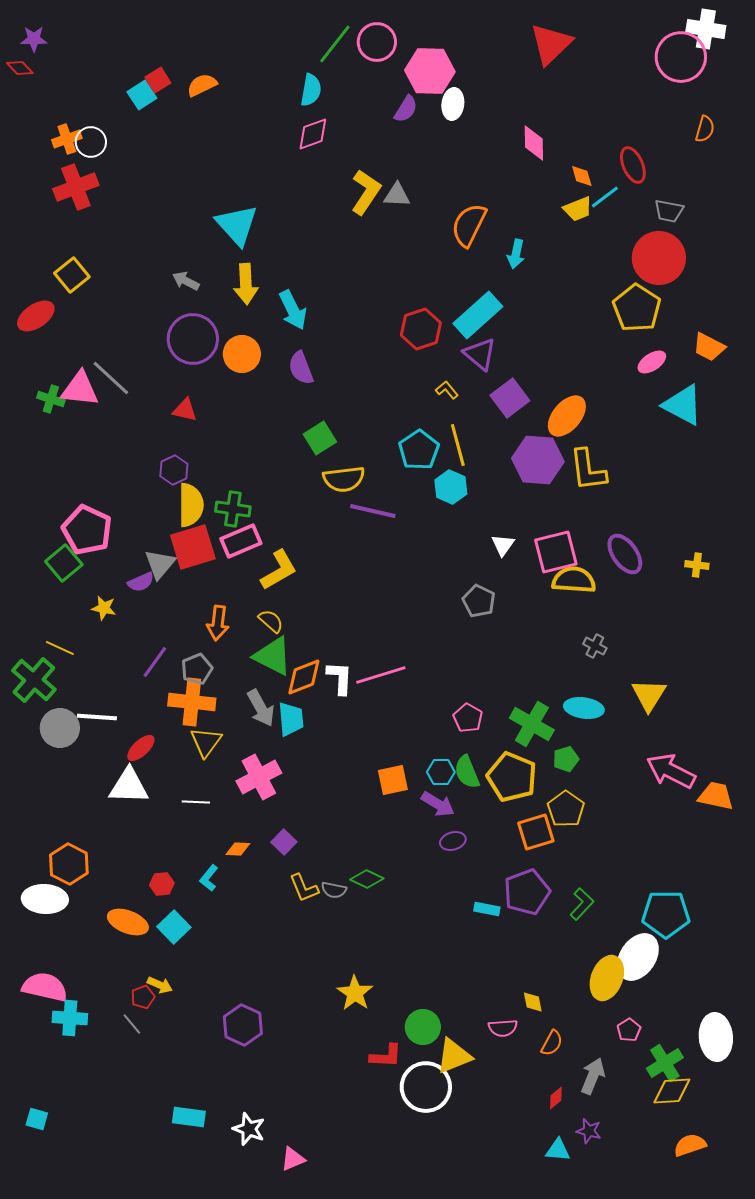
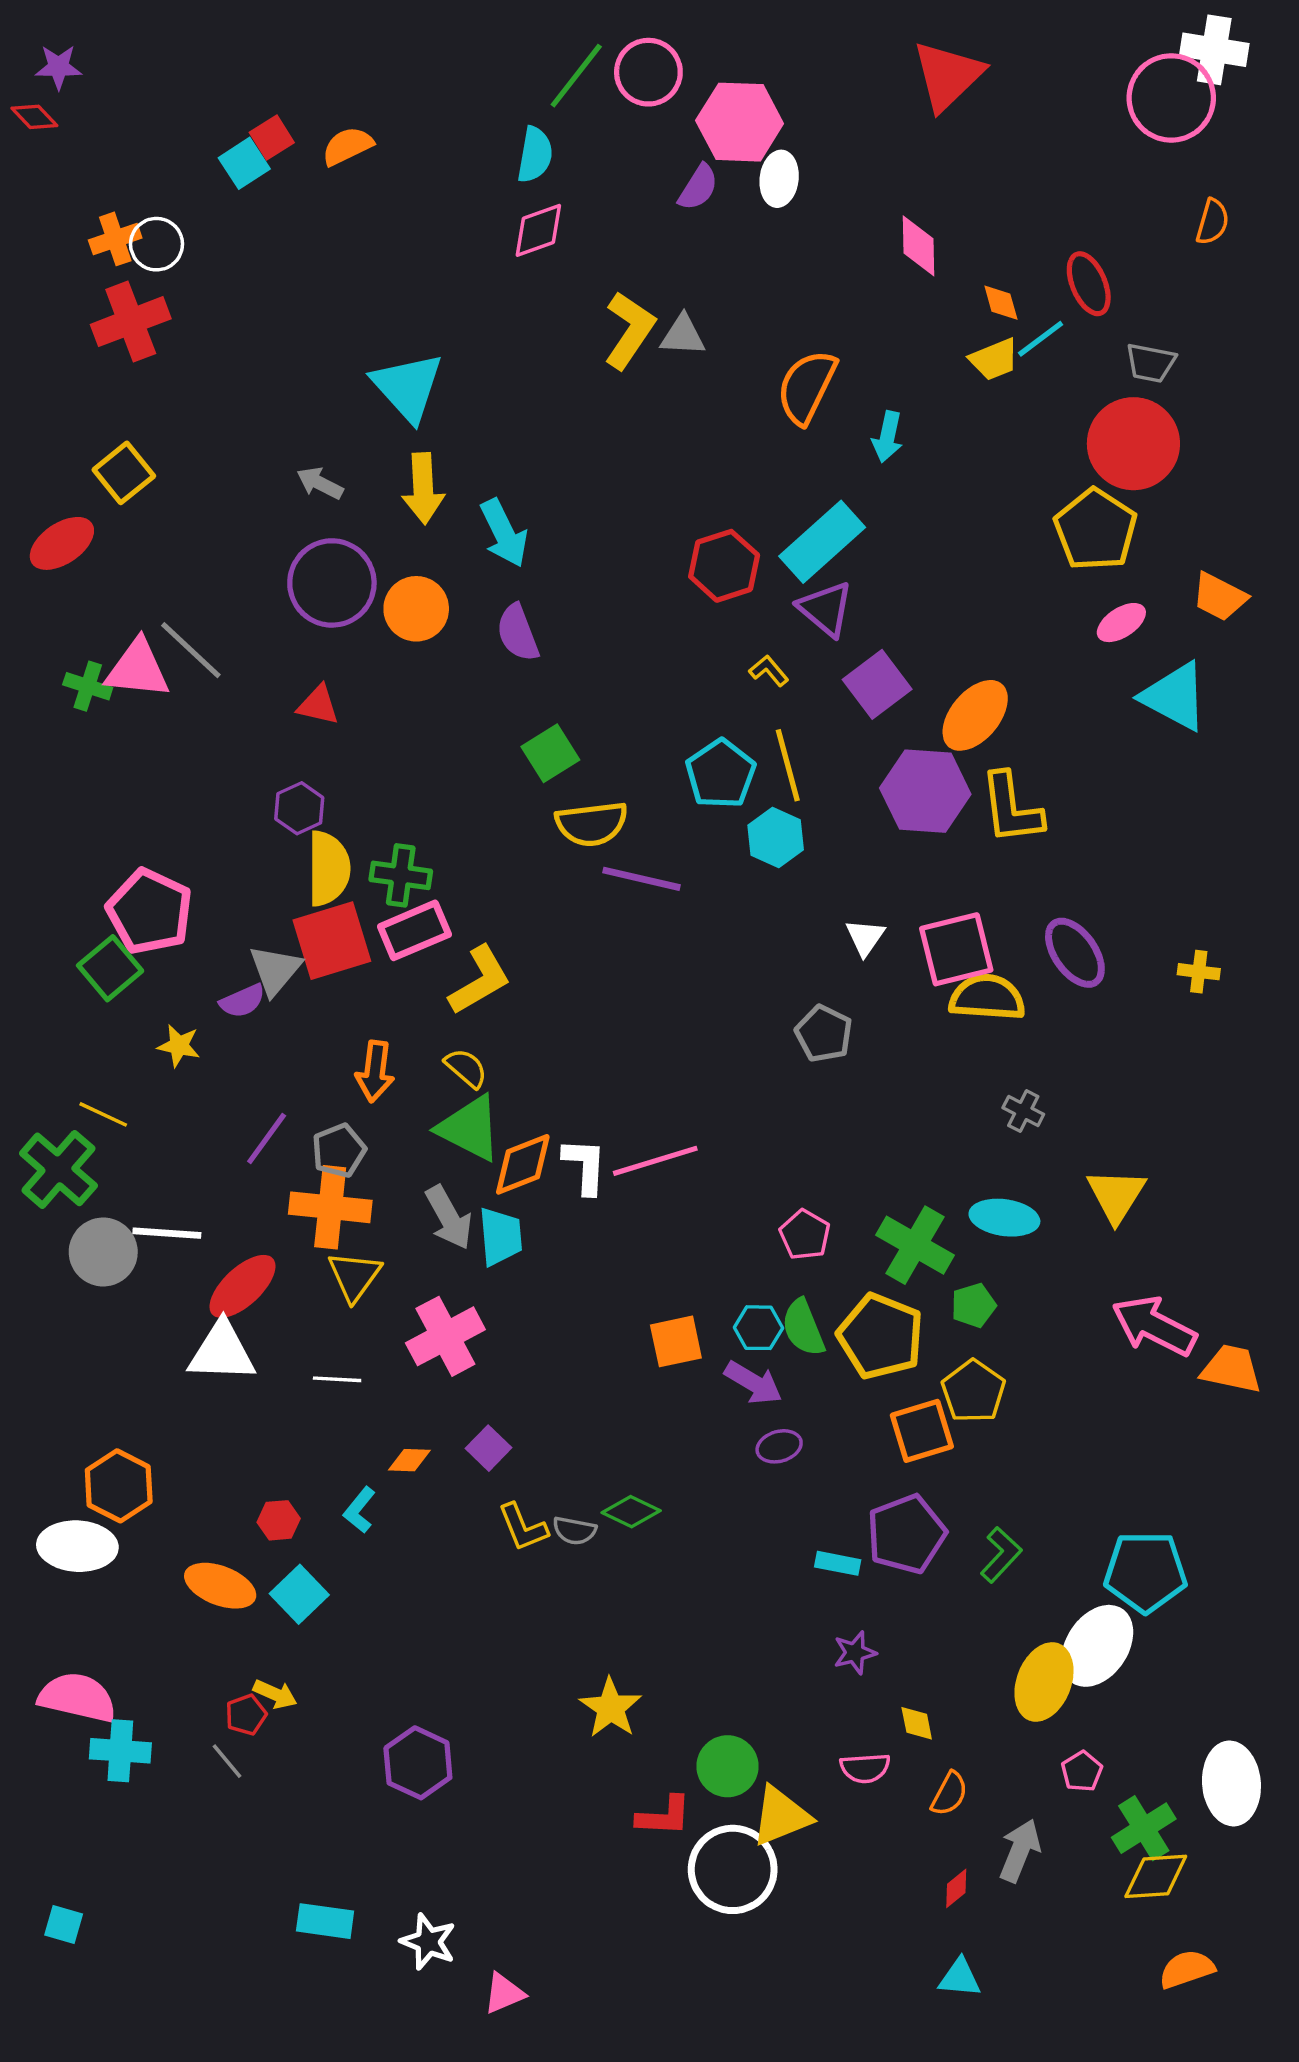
red ellipse: (141, 748) -> (243, 1286), size x1.4
purple star: (589, 1131) -> (855, 1653), moved, turned -30

